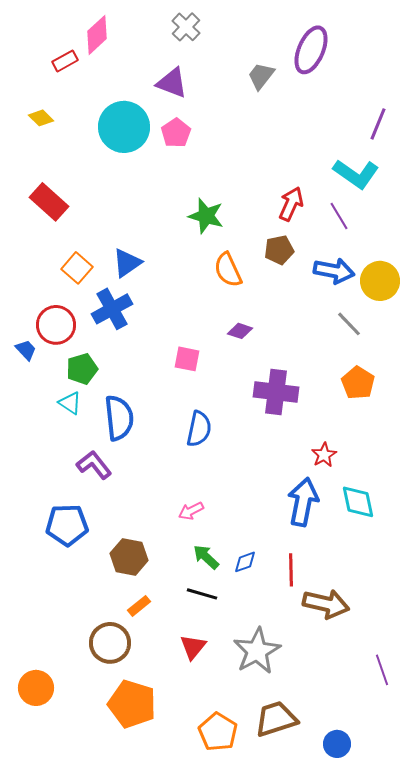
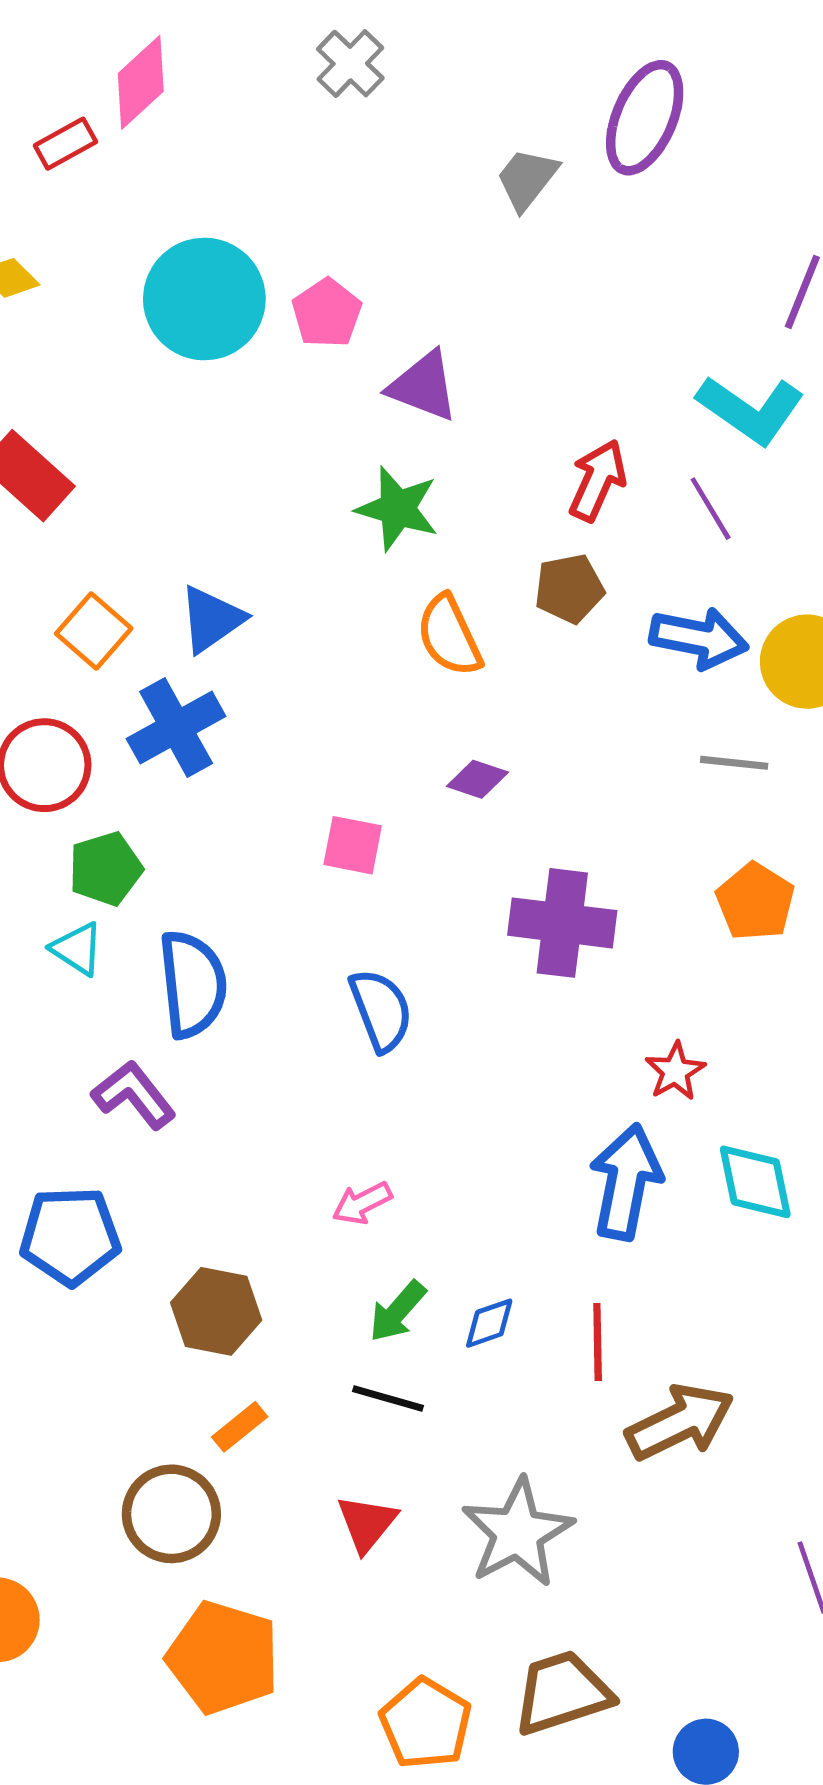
purple triangle: (172, 83) -> (423, 386), moved
gray line: (349, 324) -> (734, 763), turned -40
blue semicircle: (199, 429) -> (381, 1010), turned -33
green arrow: (206, 557) -> (397, 1311), turned -92
brown arrow: (326, 604) -> (680, 1422), turned -39

